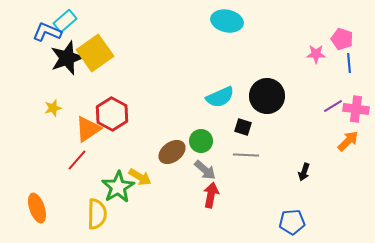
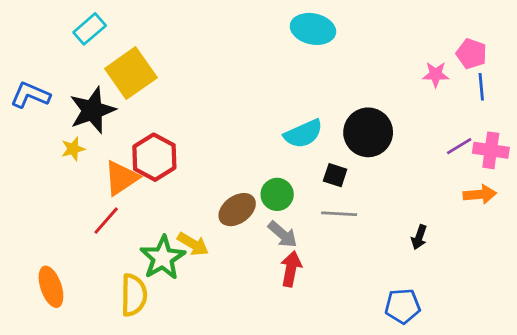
blue L-shape: (47, 32) -> (30, 95), moved
black star: (67, 58) -> (92, 110), moved
orange arrow: (348, 141) -> (480, 194), turned 40

